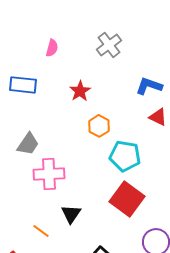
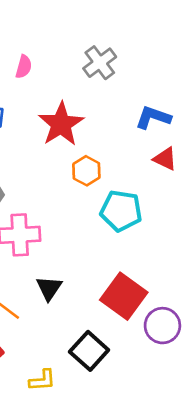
red star: (80, 91) -> (61, 124), size x1.6
red square: (127, 199) -> (124, 296), moved

